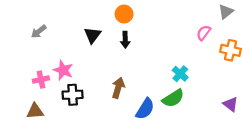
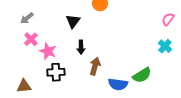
black arrow: (125, 40) -> (81, 47), moved
cyan cross: (180, 74) -> (165, 46), moved
pink cross: (41, 80) -> (31, 39), moved, turned -32
blue semicircle: (145, 109) -> (118, 84), turned 66

